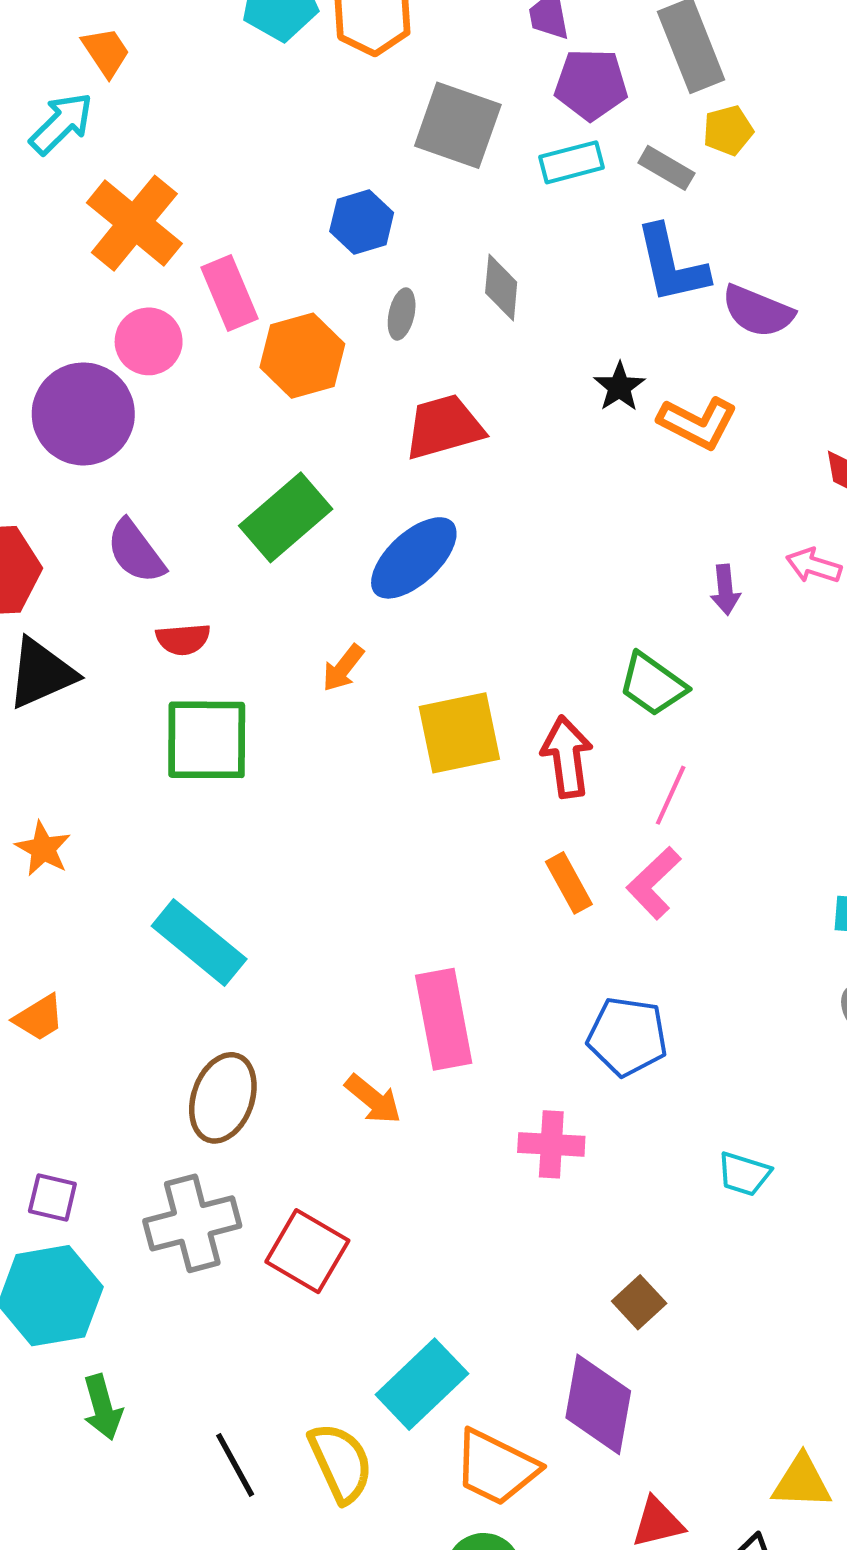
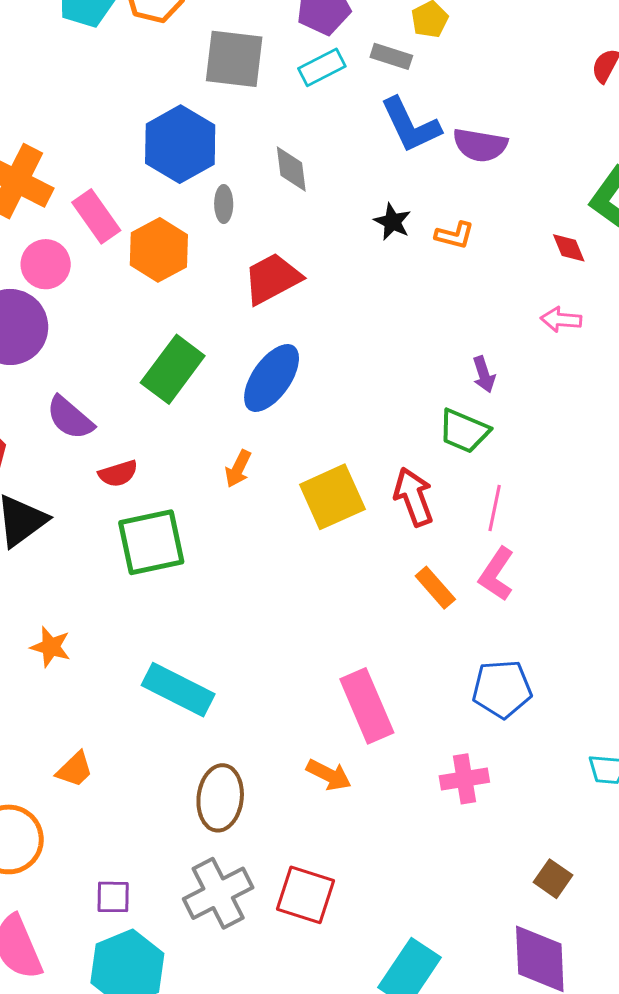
blue hexagon: (362, 222) -> (180, 144), size x1.6
orange L-shape: (698, 423) -> (455, 235), size x0.7
purple arrow: (725, 590) -> (484, 374), moved

